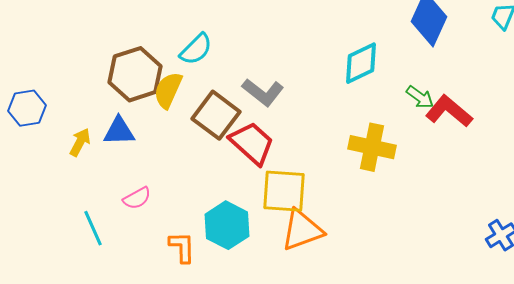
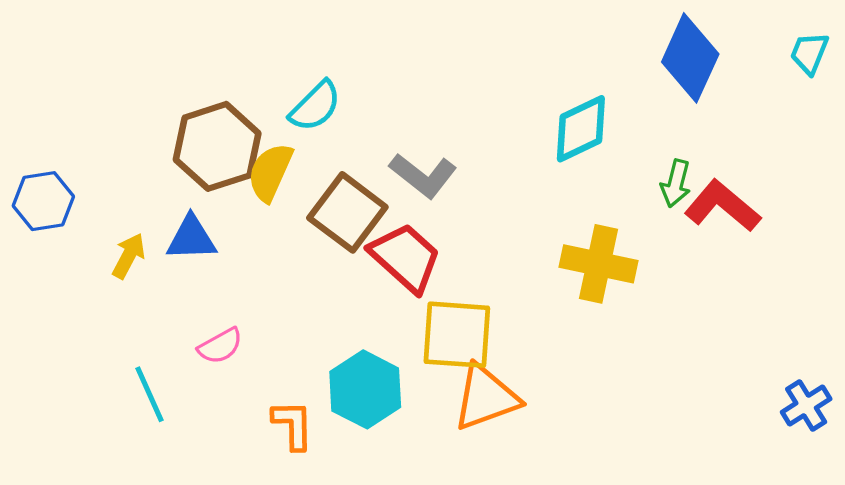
green arrow: (420, 97) -> (676, 183), turned 68

